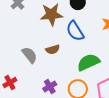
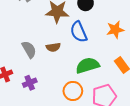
purple cross: (50, 86) -> (30, 83), moved

